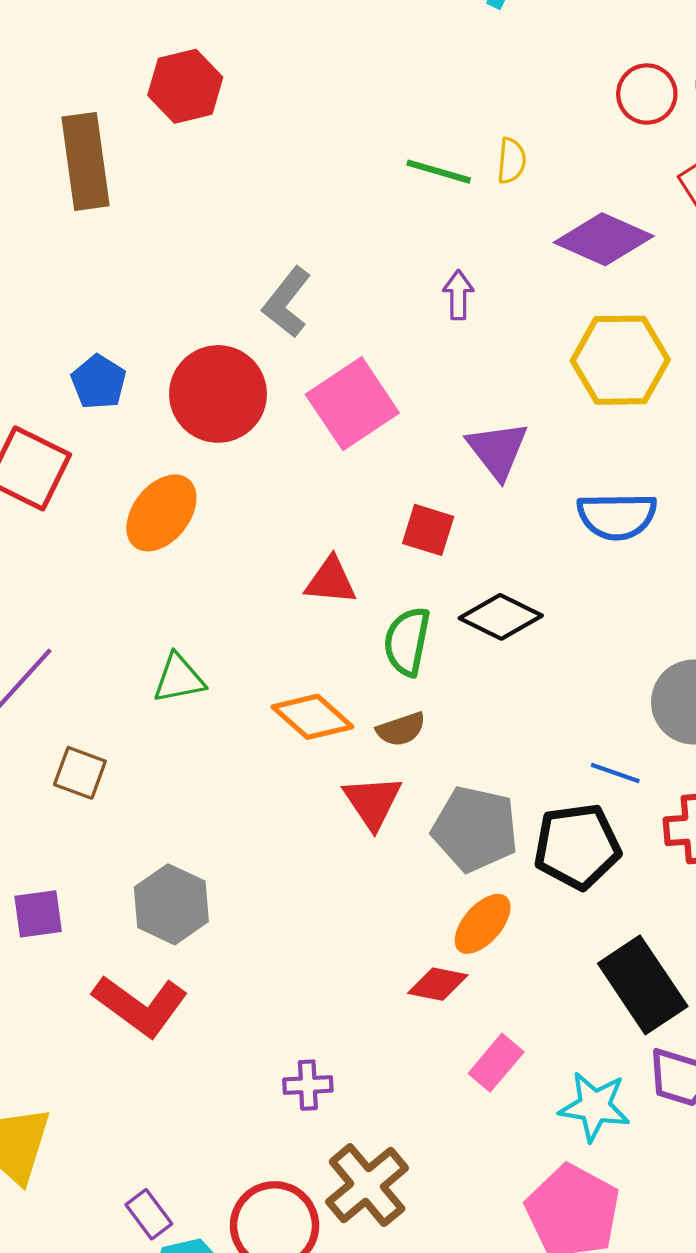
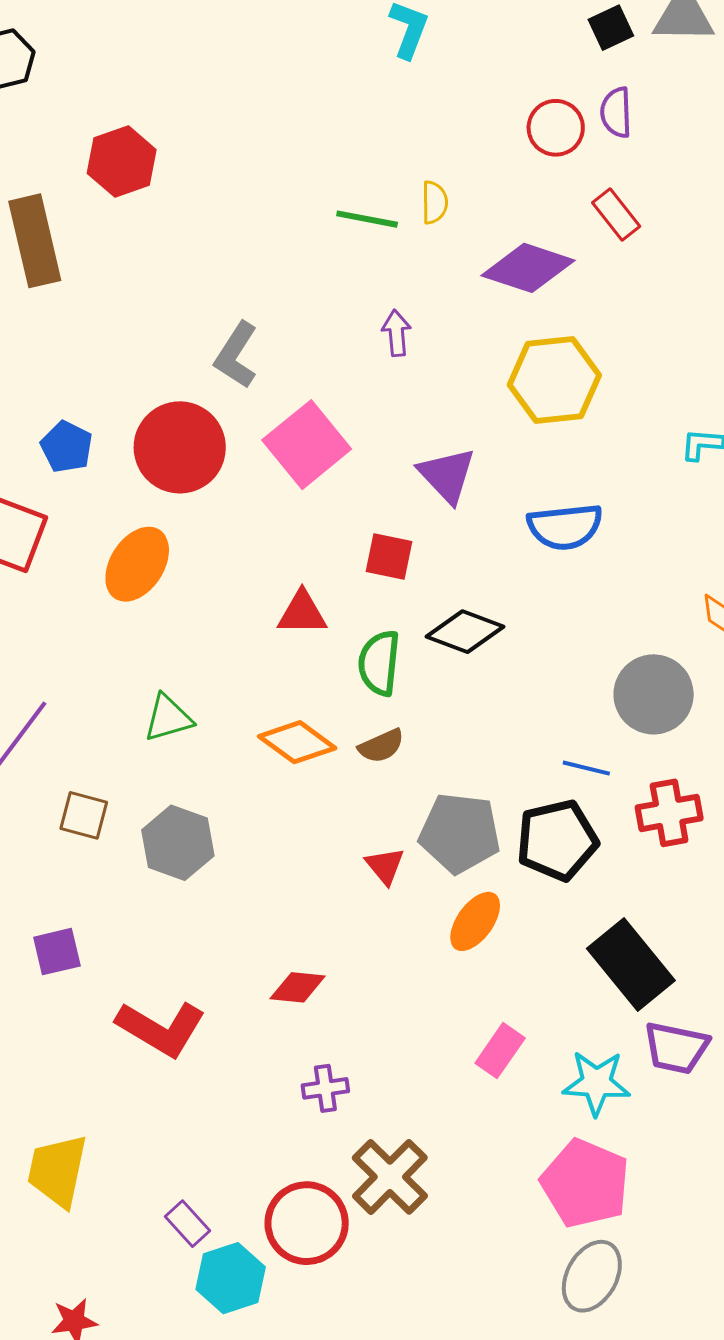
red triangle: (373, 802) -> (385, 866), moved, size x0.7
gray hexagon: (171, 904) -> (178, 843), moved
red diamond: (438, 984) -> (298, 987), moved

